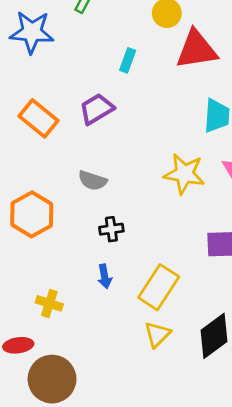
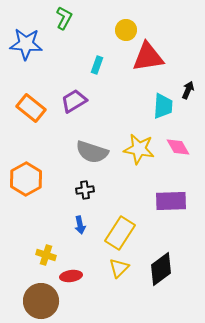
gray semicircle: (93, 181) -> (92, 152), moved, size x1.5
yellow cross: (49, 303) -> (46, 255), moved
red ellipse: (18, 345) -> (71, 276), moved

